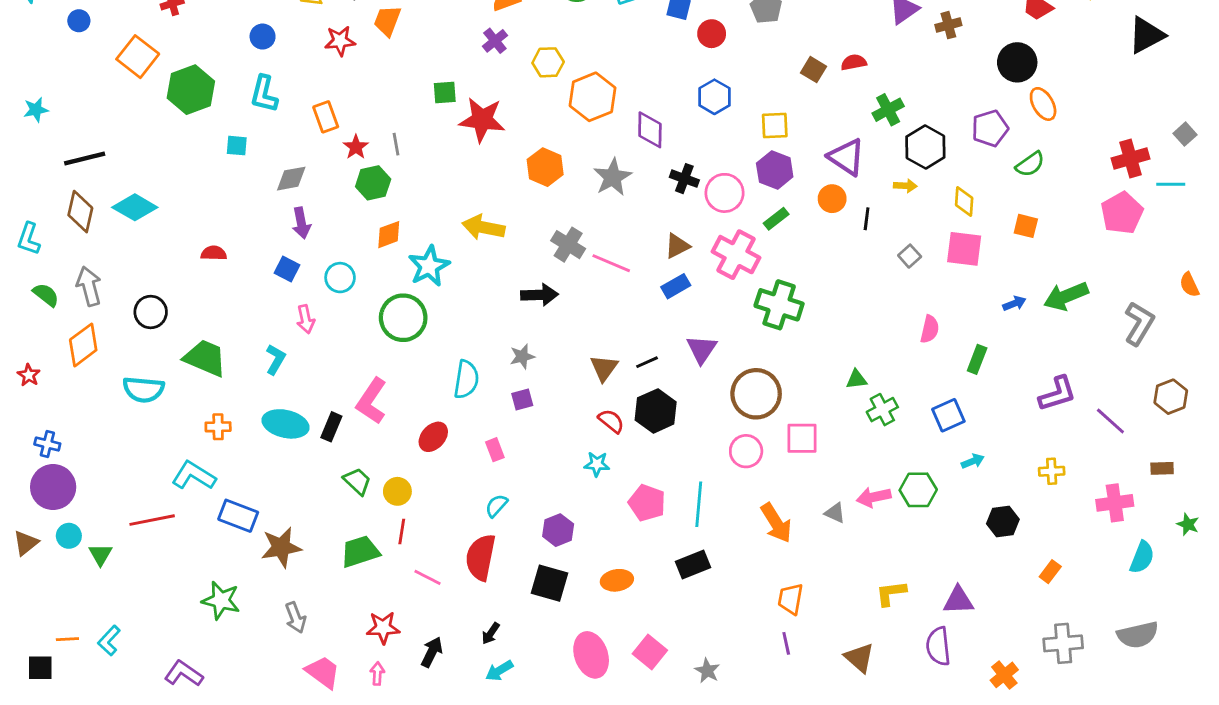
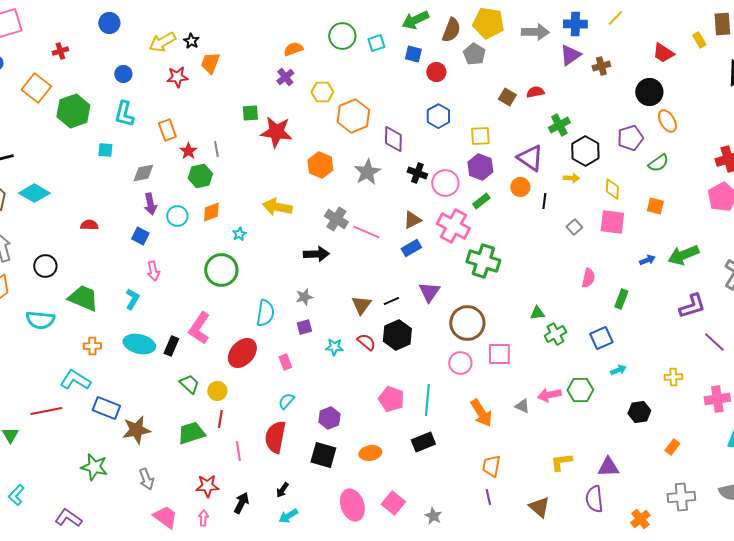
cyan star: (429, 266) -> (239, 234), size x0.5
cyan circle: (340, 278) -> (177, 216), moved
purple L-shape: (1057, 394) -> (692, 306), moved
red ellipse: (433, 437) -> (242, 353), size x1.4
cyan star: (597, 464) -> (334, 347), moved
pink line: (428, 577) -> (238, 451), turned 54

